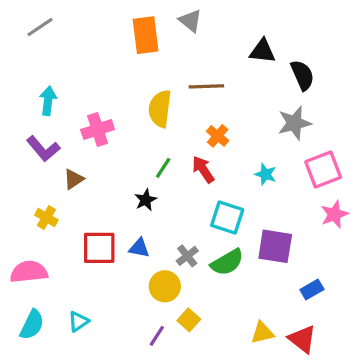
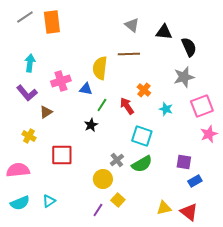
gray triangle: (190, 21) -> (132, 25), moved
orange rectangle: (146, 35) -> (52, 22), moved
orange cross: (218, 136) -> (144, 90), moved
purple square: (275, 246) -> (184, 162), moved, size x0.7
blue triangle: (139, 248) -> (86, 89), moved
cyan semicircle: (32, 325) -> (20, 203), turned 42

